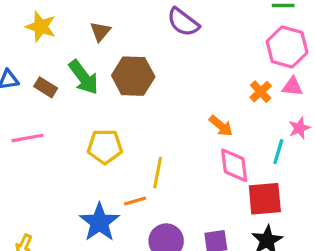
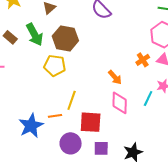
yellow pentagon: (105, 147) -> (55, 66), moved
red square: (265, 199) -> (91, 122), moved

